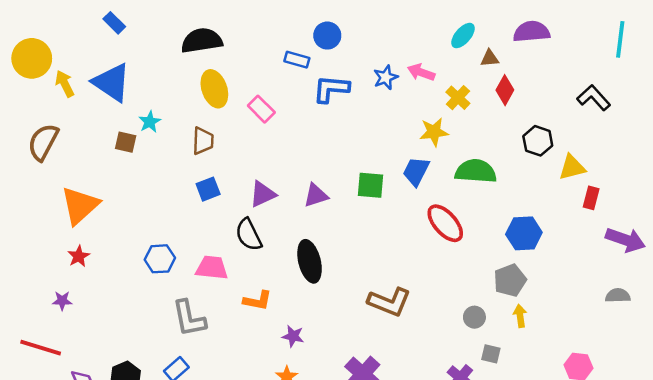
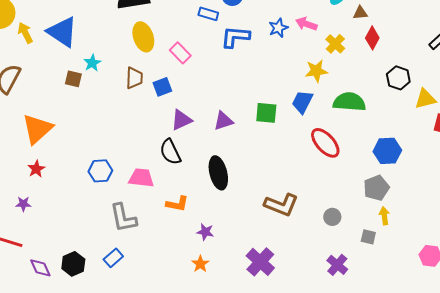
blue square: (208, 189) -> (162, 87), moved
gray circle: (474, 317) -> (332, 217), moved
gray square: (491, 354) -> (368, 237), moved

